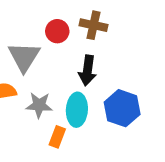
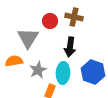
gray star: (39, 105) -> (38, 70), turned -30

